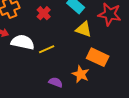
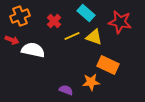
yellow line: (47, 49) -> (72, 36), moved
orange star: (81, 74) -> (91, 82), turned -30

